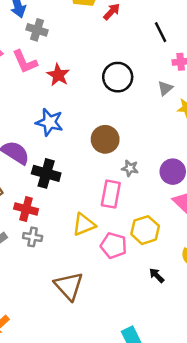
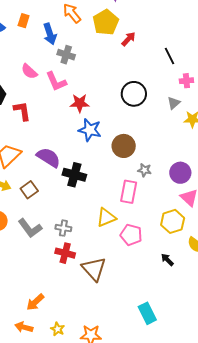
red star: (58, 75) -> (80, 103), moved, turned -30
blue star: (49, 122) -> (90, 130), moved
red cross: (26, 209) -> (65, 253), moved
yellow hexagon: (145, 230) -> (173, 221), moved

